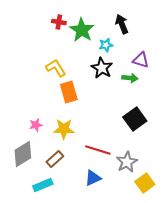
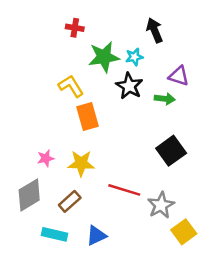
green star: (82, 30) -> (104, 57), moved, turned 30
blue triangle: (93, 178) -> (96, 236), moved
cyan rectangle: (43, 185) -> (54, 234), turned 36

